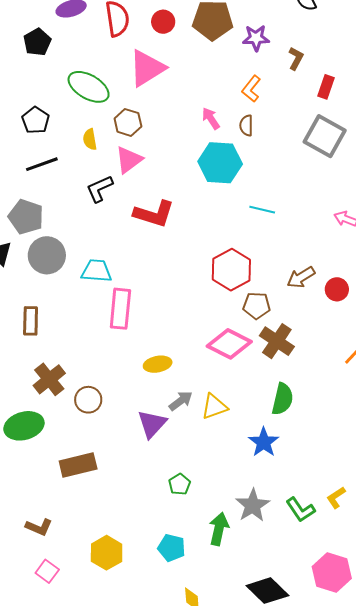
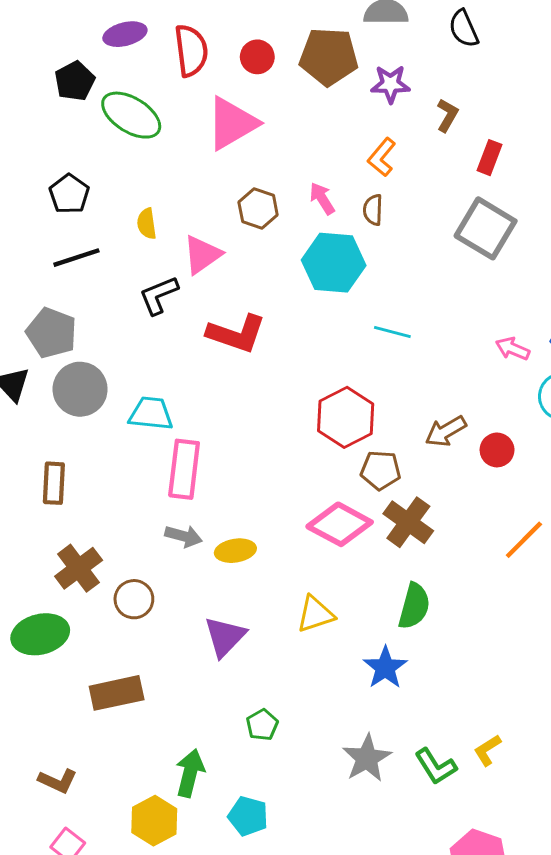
green ellipse: (89, 87) -> (131, 115), moved
brown hexagon: (128, 122) -> (258, 208), moved
gray arrow: (181, 401) -> (183, 536), moved, turned 50
green arrow: (219, 529) -> (190, 773), moved

